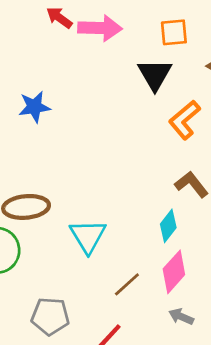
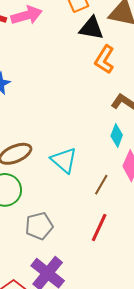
black triangle: (155, 75) -> (91, 28), moved, turned -32
gray pentagon: (50, 316) -> (39, 226), moved

